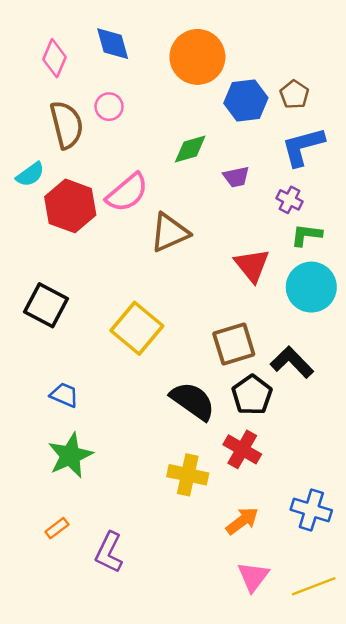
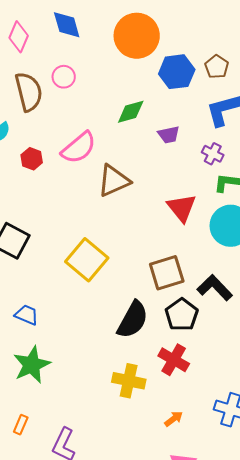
red hexagon: (70, 206) -> (32, 159), size x0.5
black semicircle: (193, 401) -> (133, 320), turned 84
orange arrow: (242, 521) -> (174, 419), size x0.7
orange rectangle: (57, 528) -> (21, 425), turned -30

